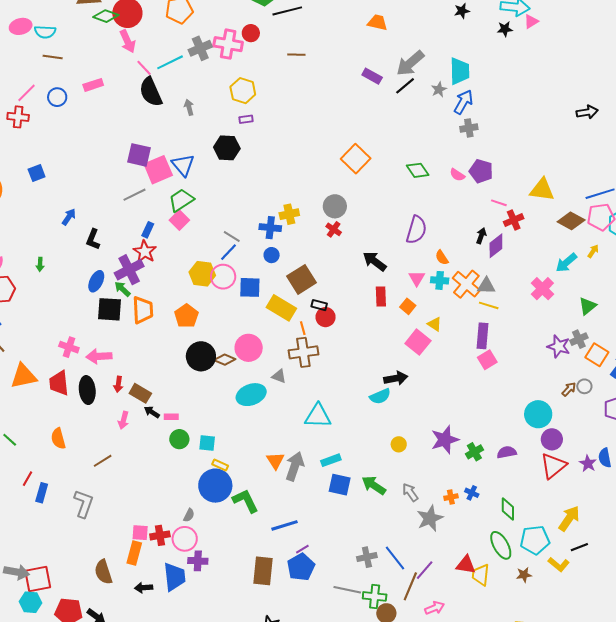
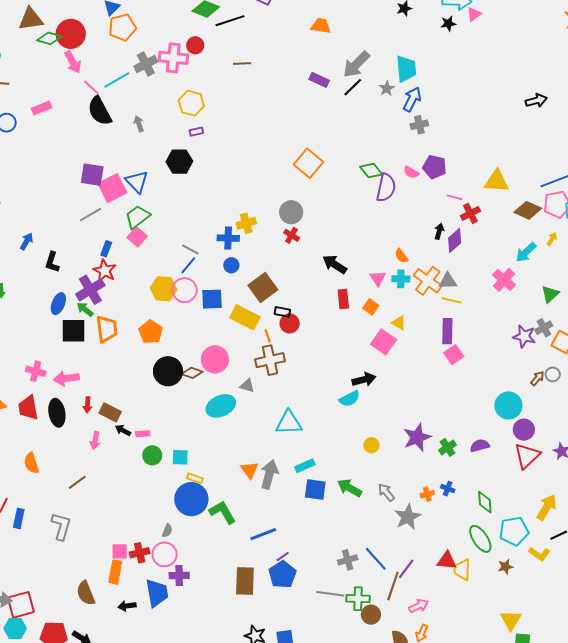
purple semicircle: (416, 230) -> (386, 188), moved

